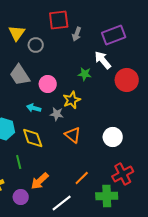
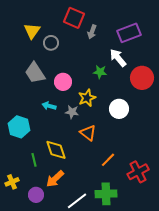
red square: (59, 20) -> (74, 18), turned 30
white circle: (113, 137) -> (119, 109), moved
yellow diamond: (33, 138) -> (56, 150), moved
orange line: (82, 178) -> (108, 160), moved
green cross: (107, 196) -> (106, 194), moved

